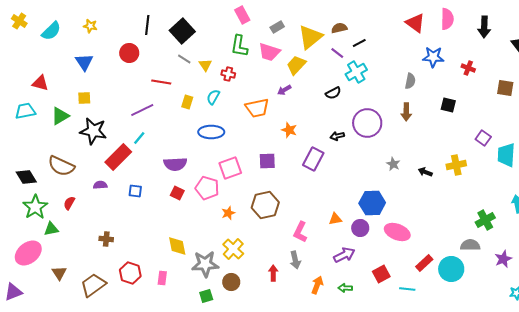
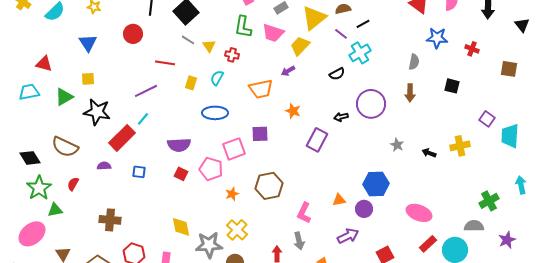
purple square: (267, 161) -> (260, 134), moved
pink ellipse: (397, 232) -> (419, 213), moved
brown cross: (106, 239) -> (110, 220), size x1.5

